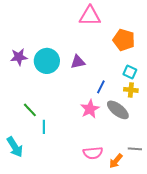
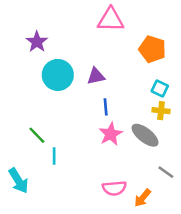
purple star: (19, 57) -> (37, 42), moved, turned -30
blue line: (101, 87) -> (106, 107), moved, turned -32
gray line: (135, 149) -> (166, 172), moved, turned 32

